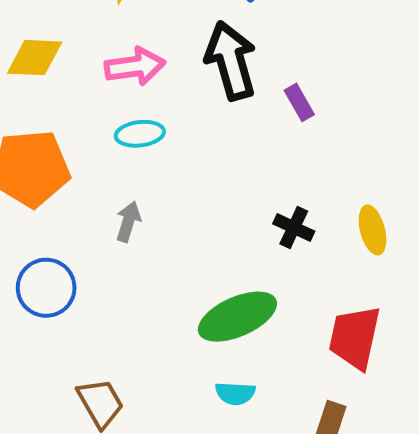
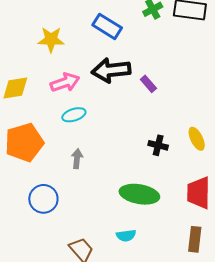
black arrow: (231, 61) -> (111, 70), turned -69
green ellipse: (237, 317) -> (139, 194), turned 45
cyan semicircle: (235, 393) -> (126, 236), moved

